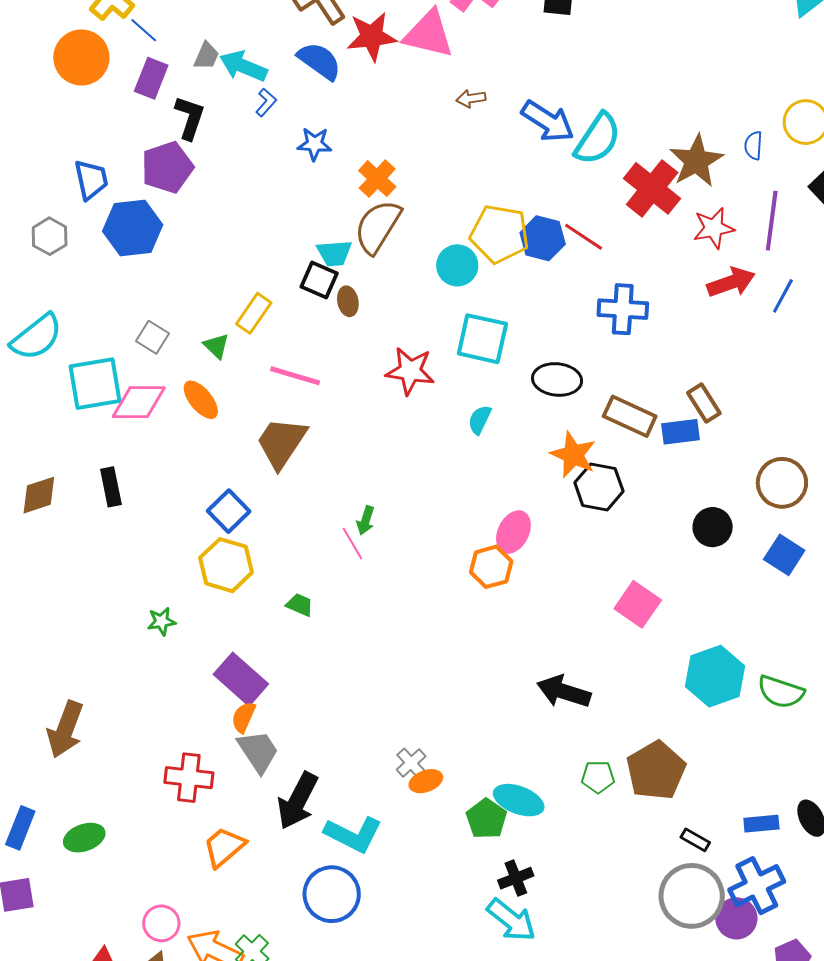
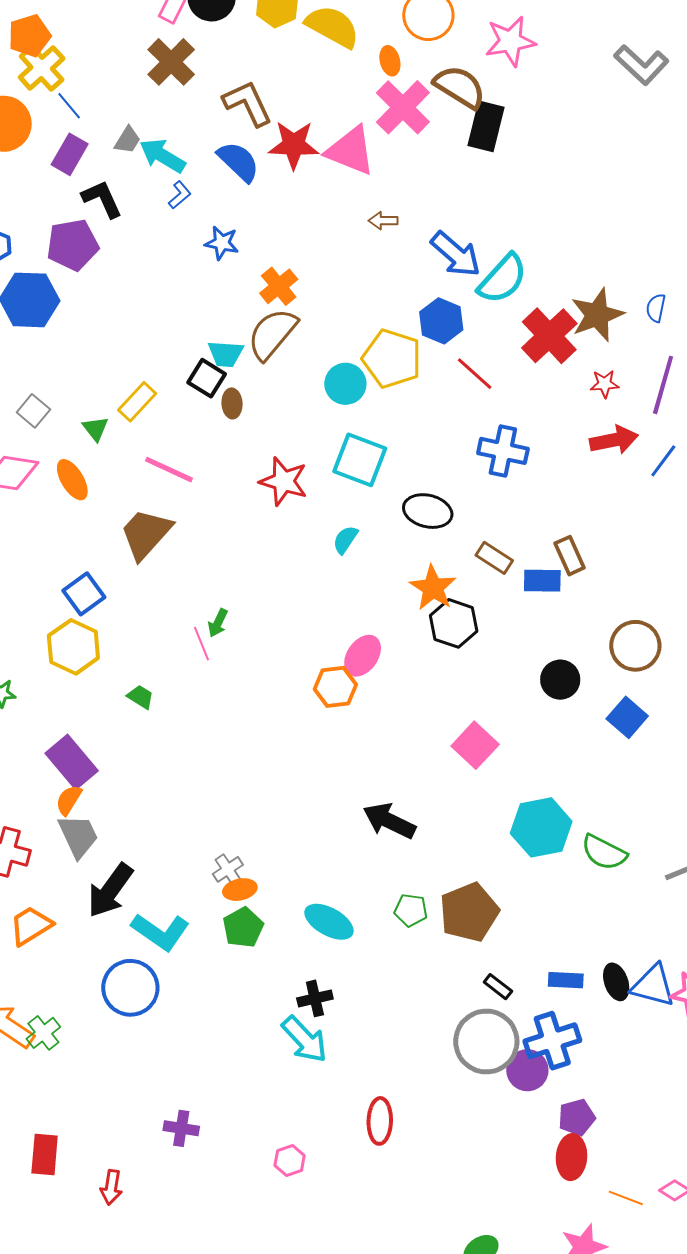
black L-shape: (190, 118) -> (102, 199), turned -51
red star: (714, 228) -> (605, 384), size x0.7
blue hexagon: (543, 238) -> (441, 321), moved
brown rectangle: (630, 416) -> (494, 558), size x0.7
green pentagon: (486, 819) -> (243, 927), moved

